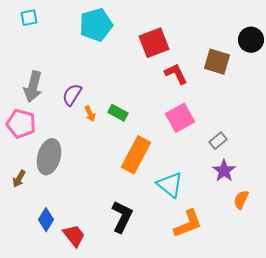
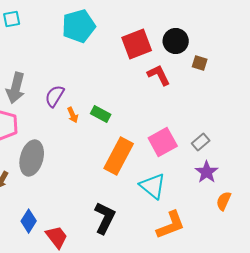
black circle: (251, 40) -> (176, 41), moved
brown square: (217, 62) -> (200, 63), size x0.6
pink square: (180, 118) -> (163, 142), moved

